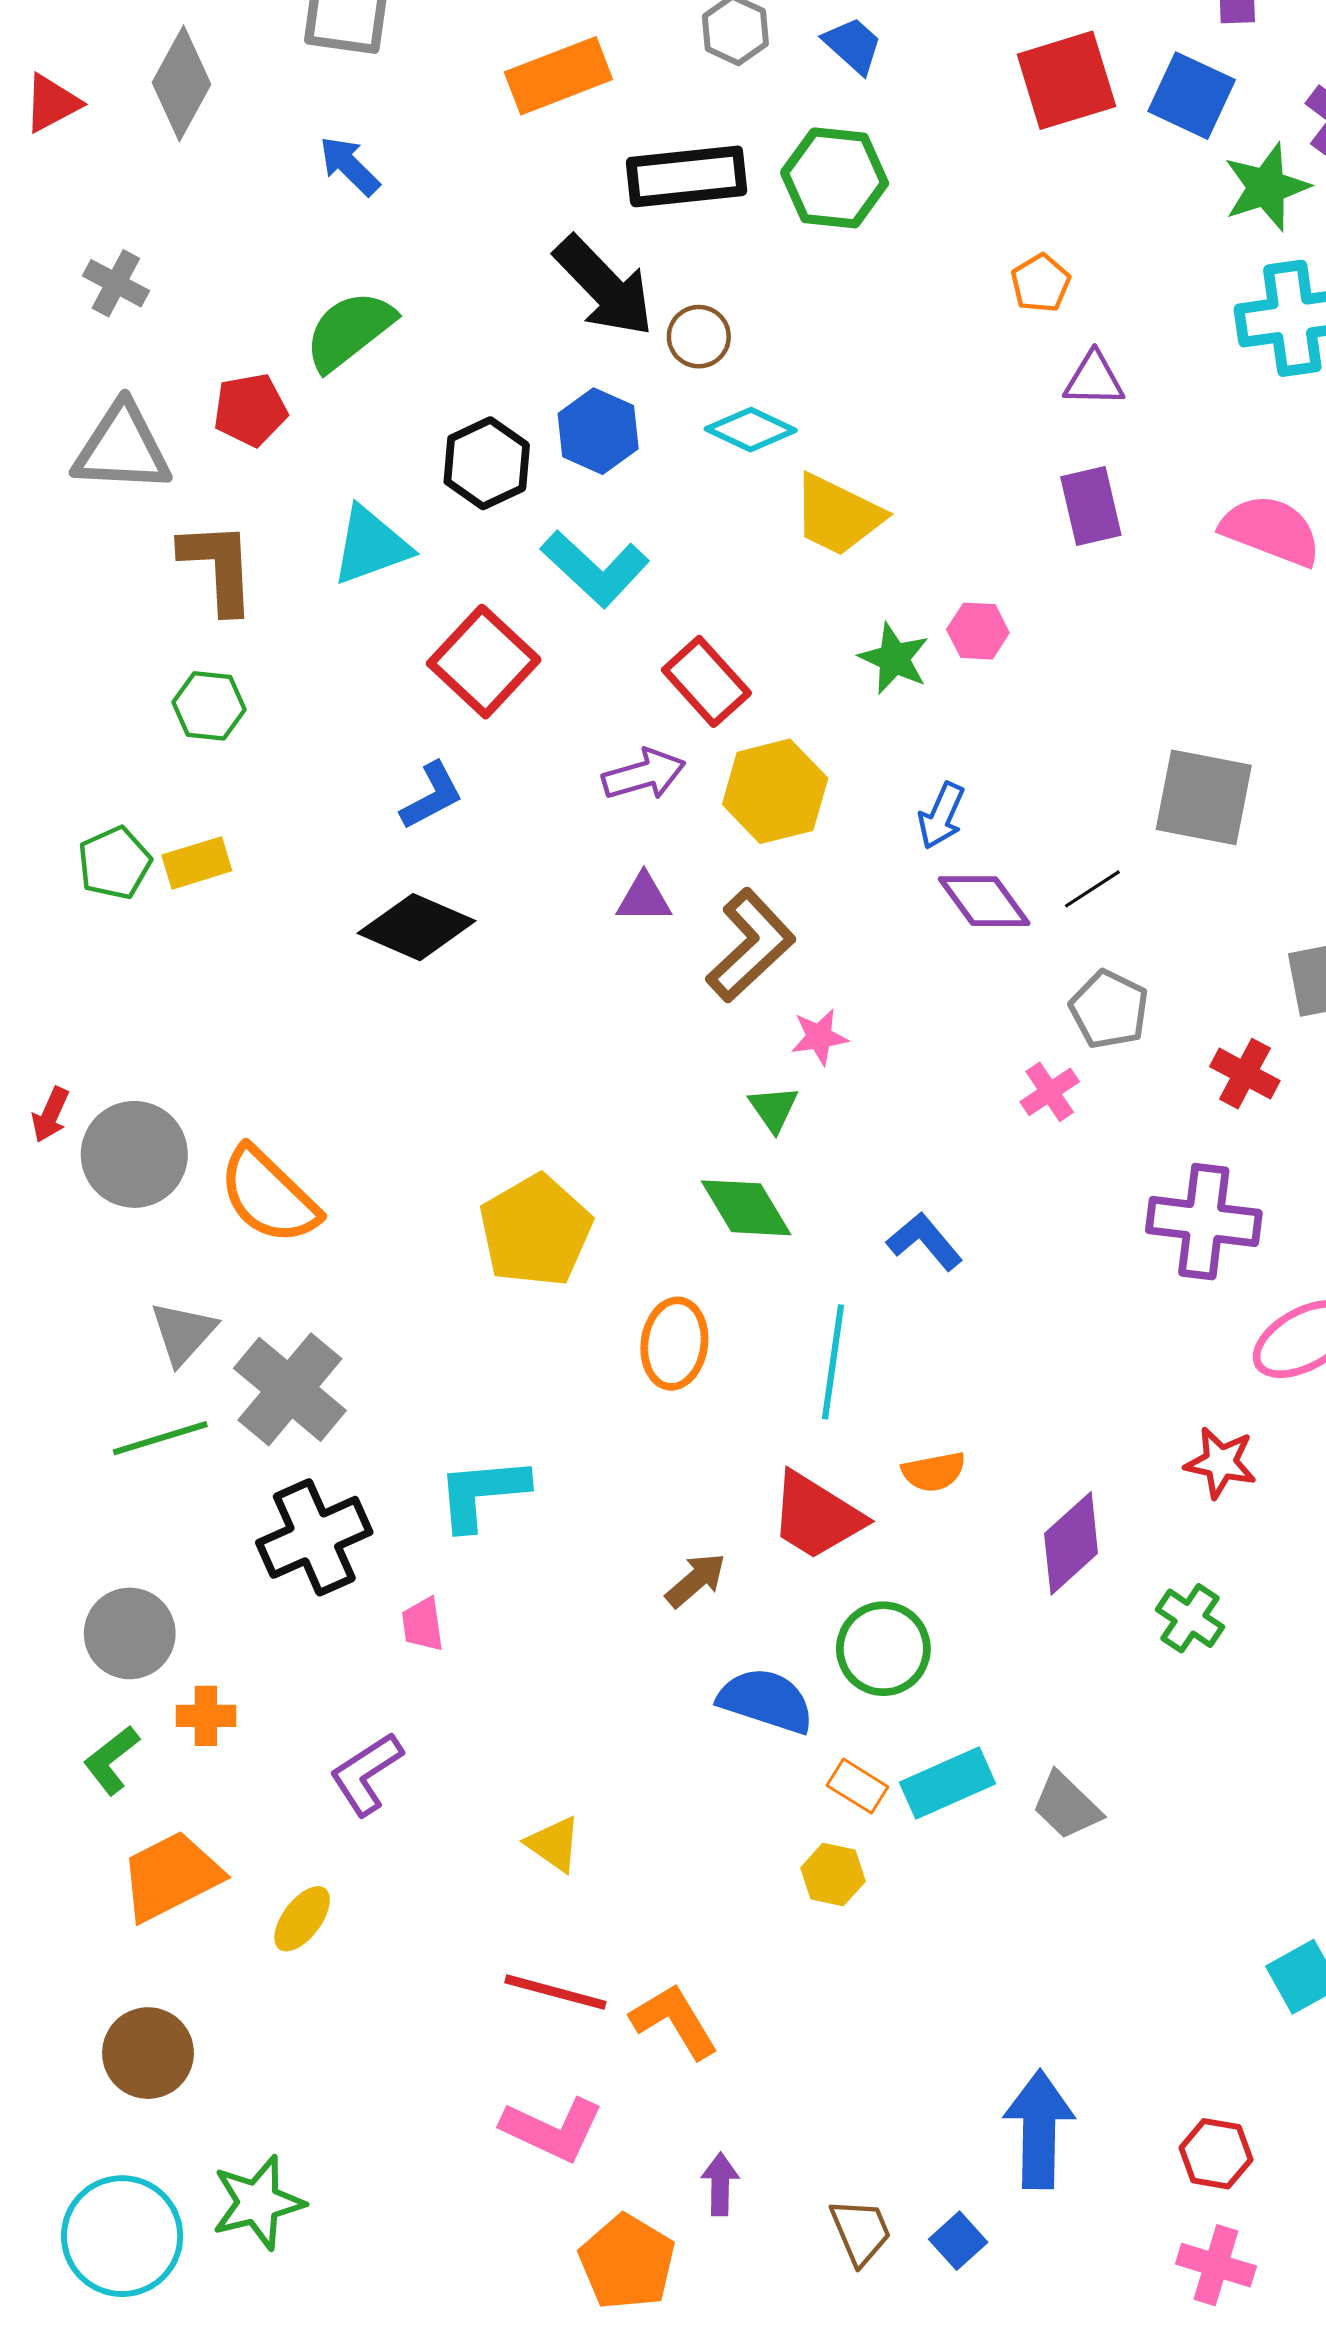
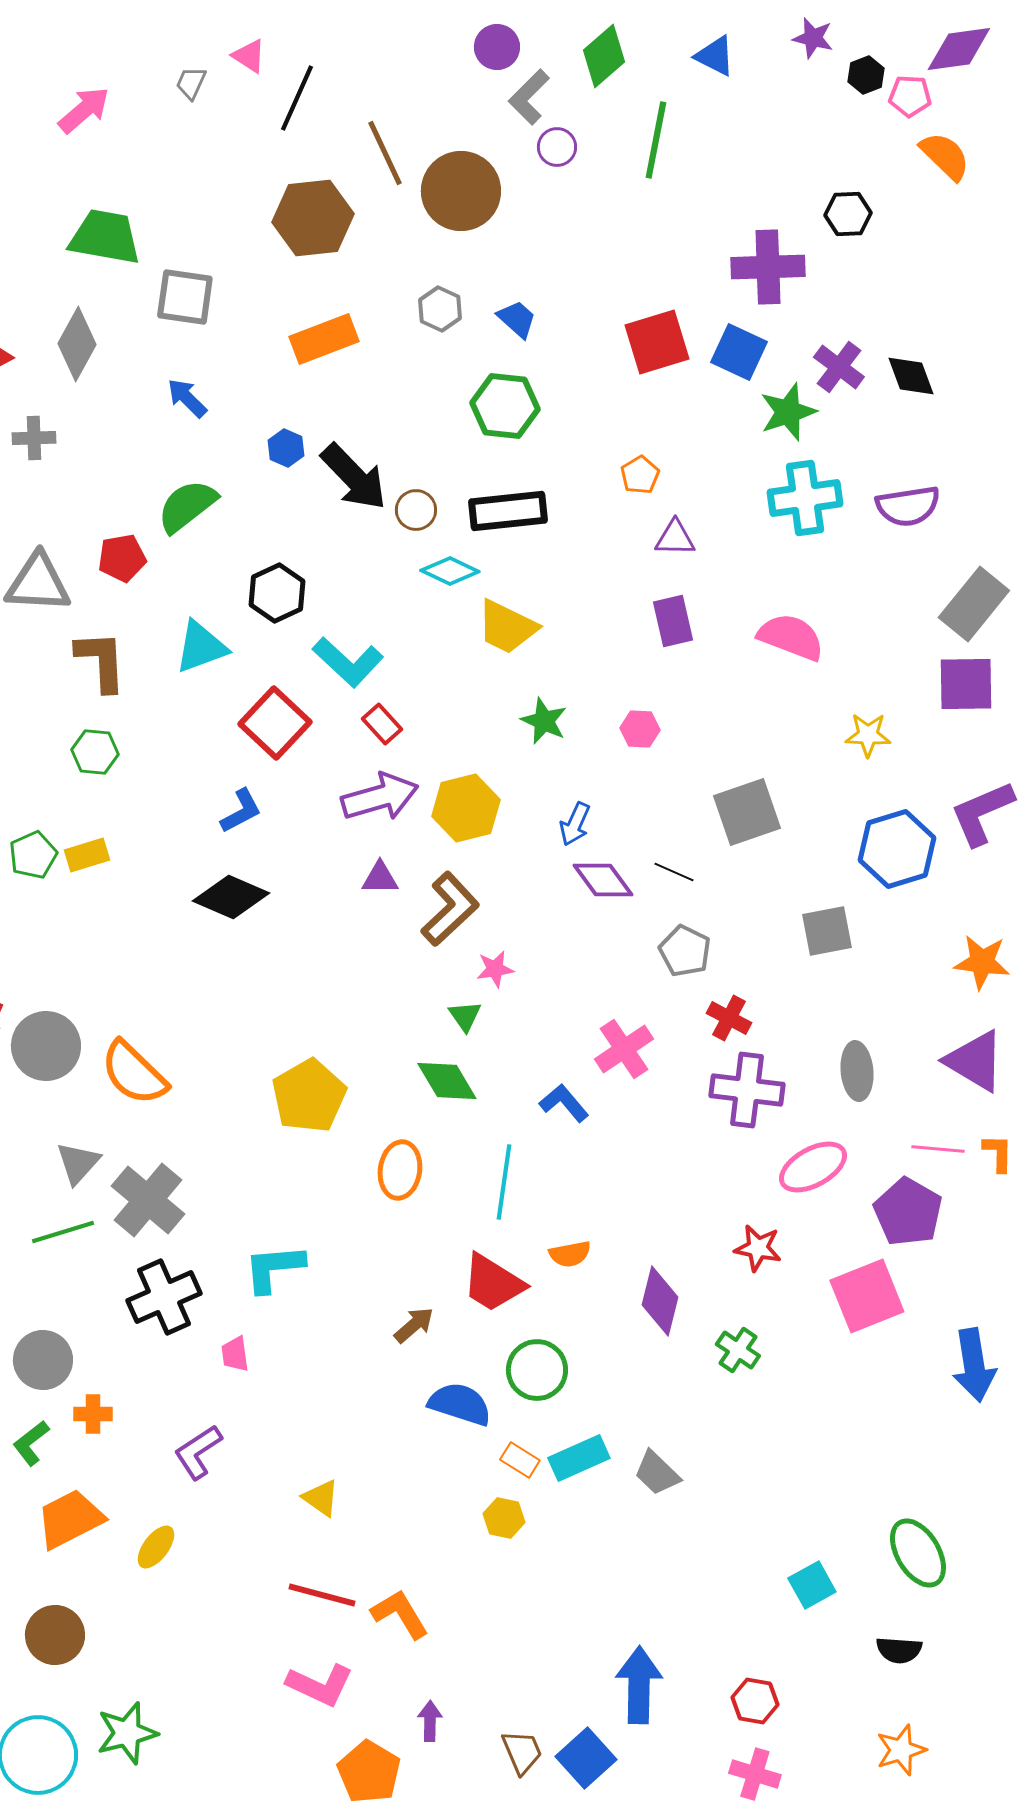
black rectangle: (687, 176) -> (508, 511), moved
gray cross: (116, 283) -> (34, 438), moved, turned -30
blue hexagon: (598, 431) -> (286, 448), moved, size x0.7
pink hexagon: (978, 631) -> (640, 729), moved
red rectangle: (706, 681) -> (382, 724), moved, size x0.7
purple arrow: (644, 774) -> (380, 797), size x1.4
gray square: (1204, 797) -> (747, 812), turned -30
black line: (1092, 889) -> (674, 872), turned 57
red cross: (1245, 1074) -> (729, 1018), moved
pink cross: (1050, 1092) -> (624, 1049), moved, size x1.5
purple diamond: (1071, 1543) -> (660, 1301), turned -34
blue square: (958, 2241) -> (586, 1758), size x1.6

